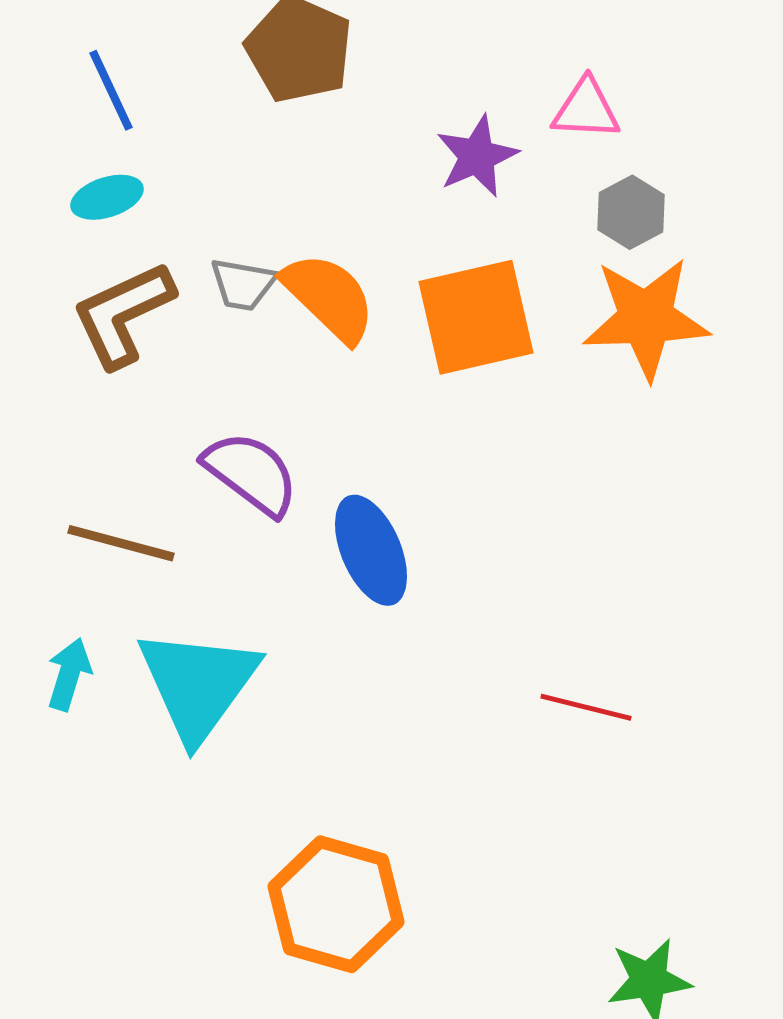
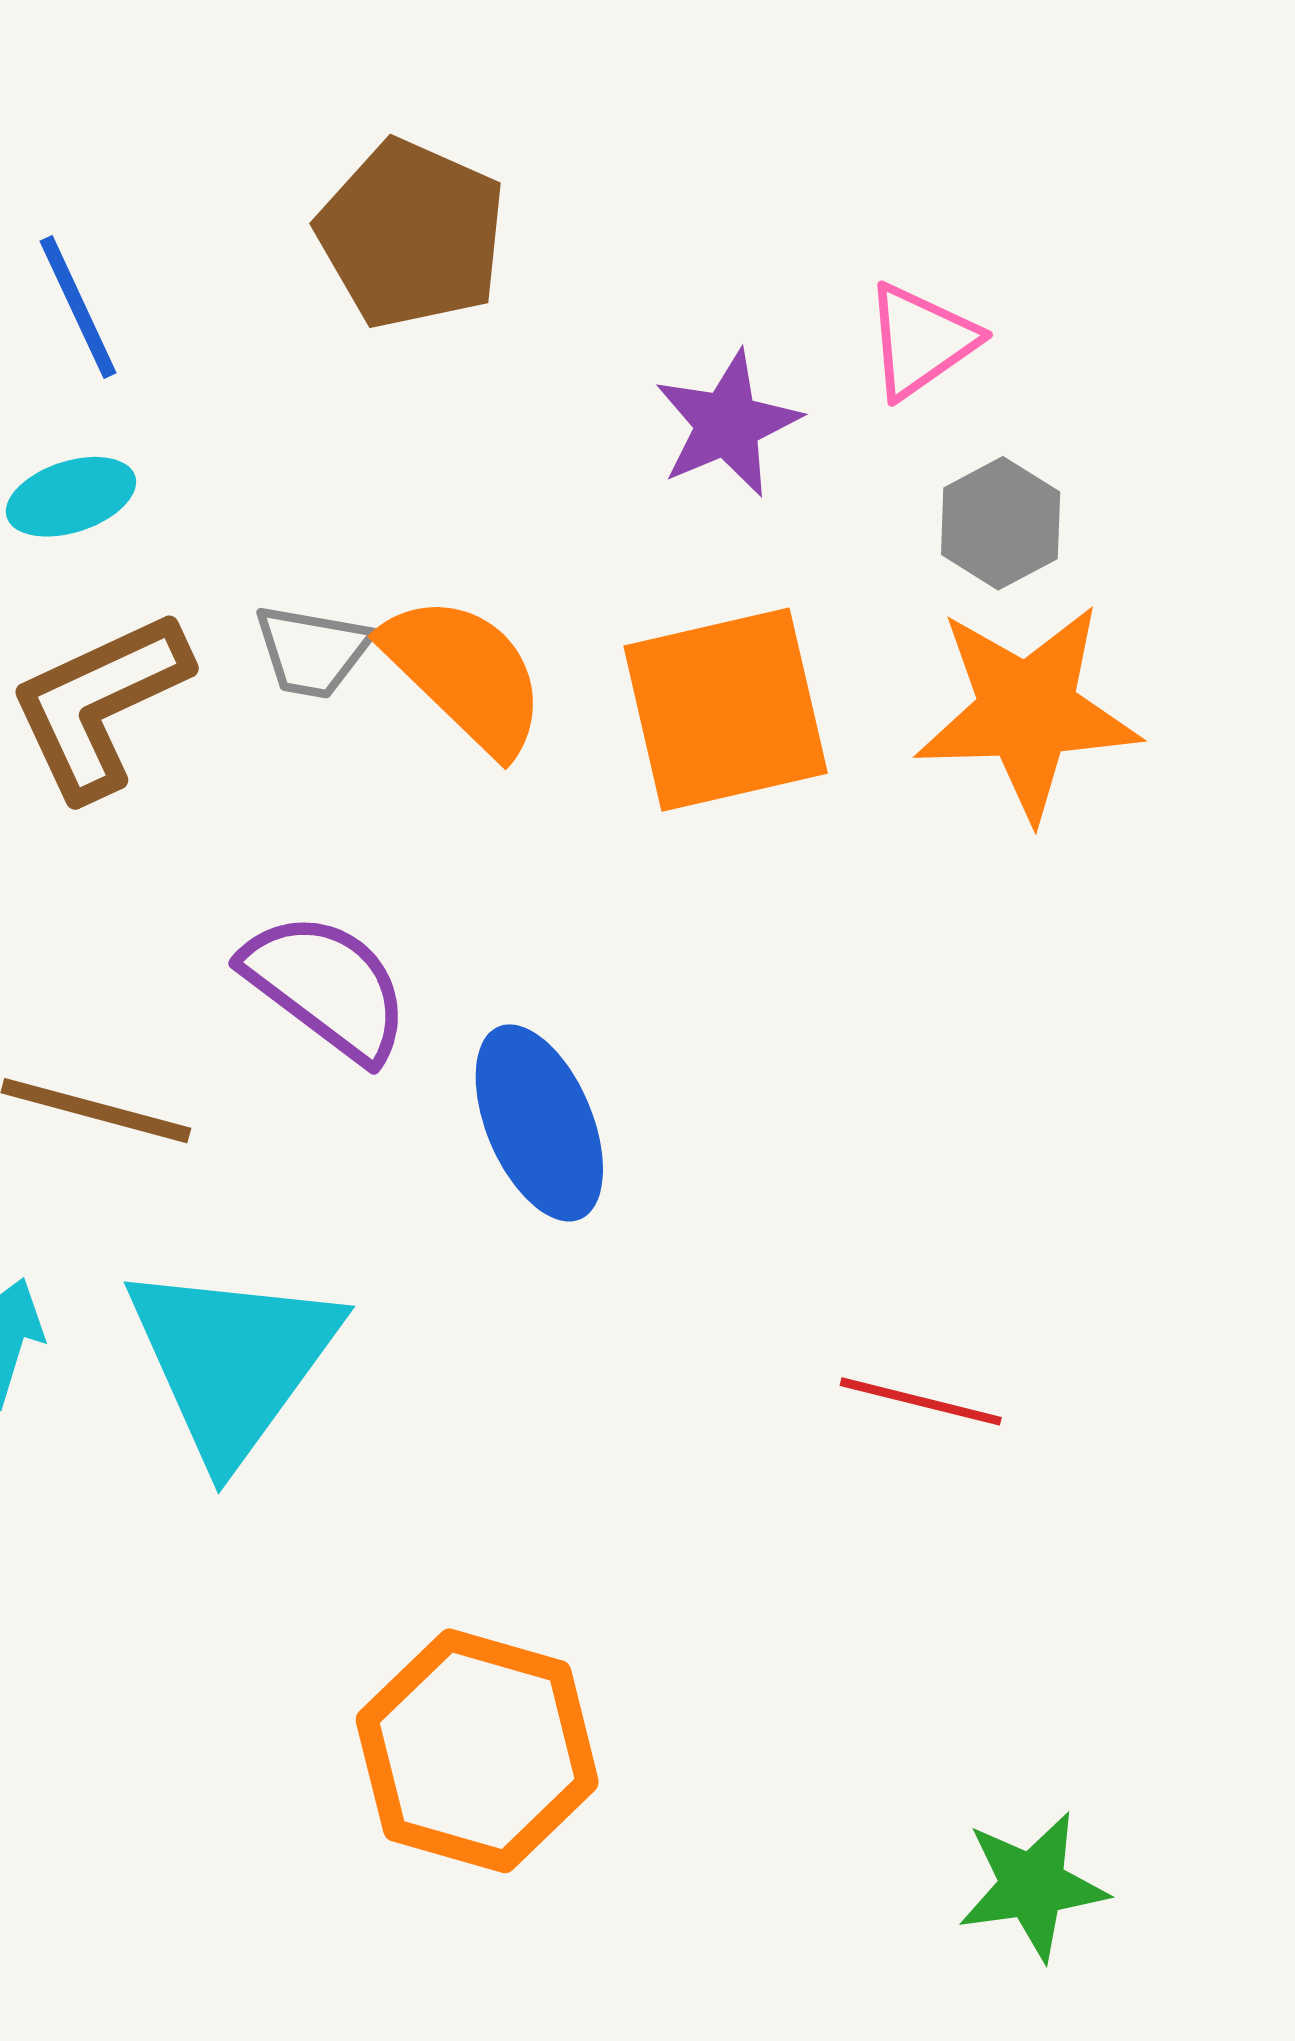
pink triangle: (586, 109) -> (921, 341), turned -38

